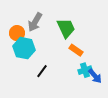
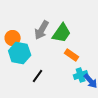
gray arrow: (35, 22) -> (42, 30), moved
green trapezoid: (66, 28) -> (62, 33), turned 60

